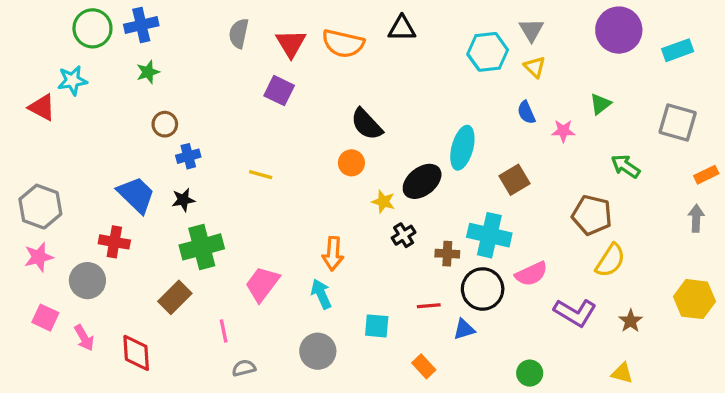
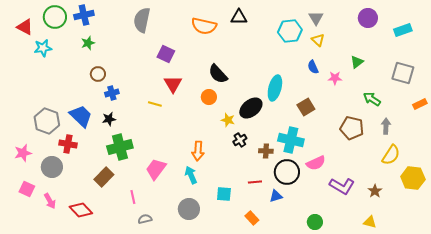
purple circle: (619, 30) -> (368, 18), size x0.7
gray semicircle: (239, 33) -> (142, 20), size x1.4
red triangle: (291, 43) -> (173, 84), moved
red triangle: (42, 107) -> (25, 27), moved
gray hexagon: (40, 207) -> (47, 121), moved
gray arrow: (696, 218) -> (386, 126), moved
yellow semicircle: (610, 260) -> (391, 155), moved
red diamond: (136, 353) -> (81, 210), turned -40

